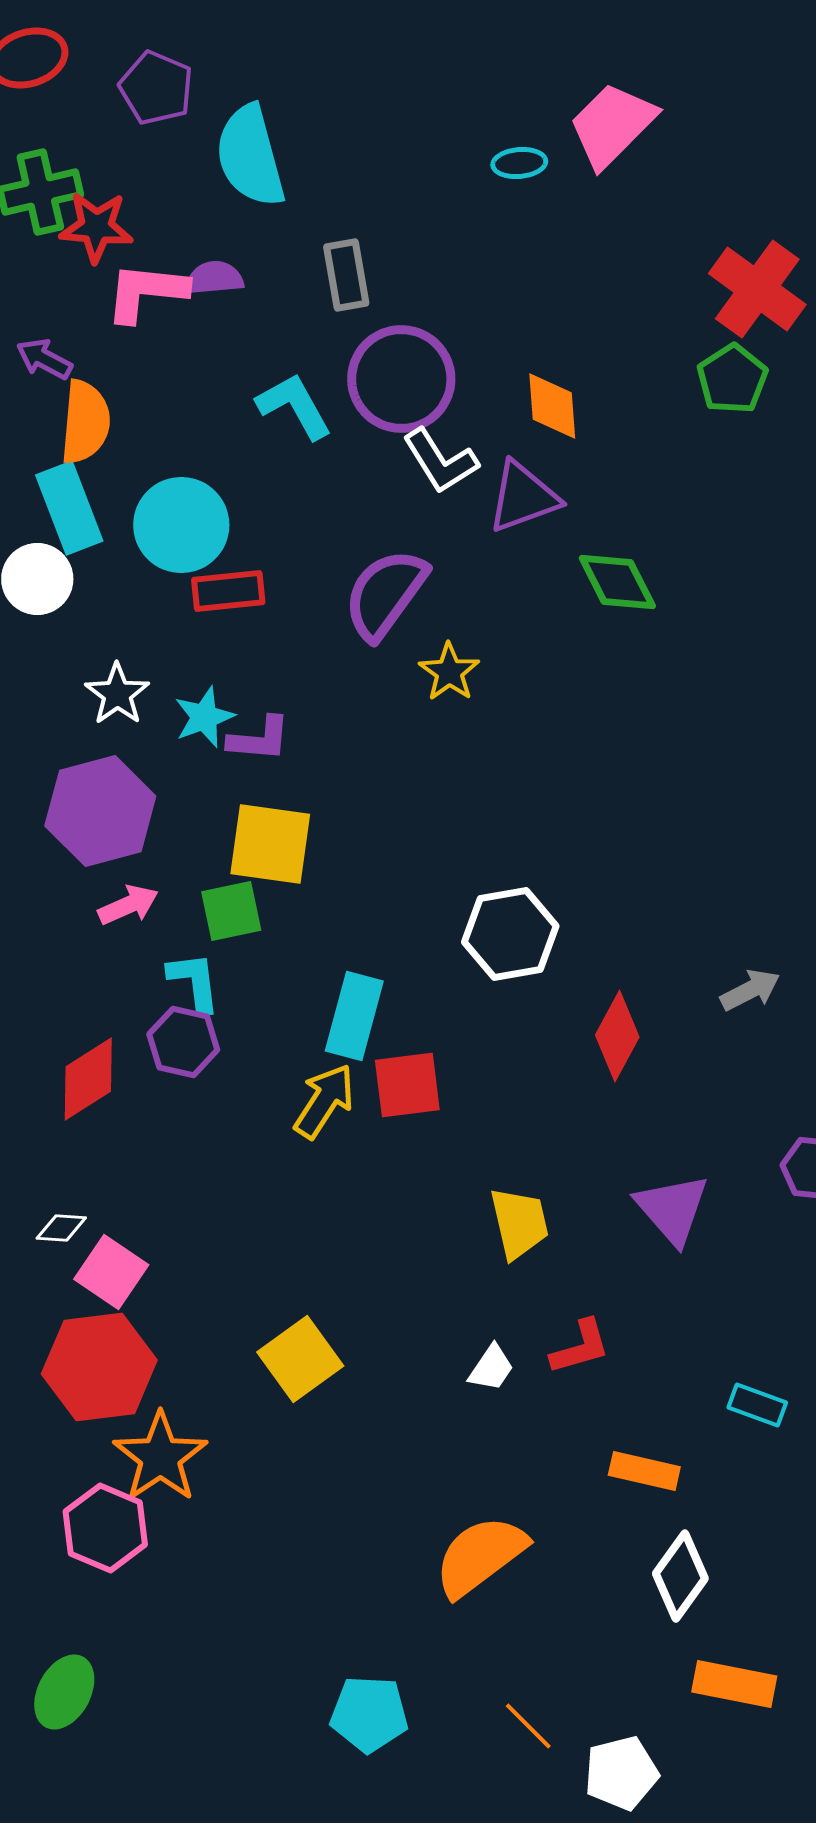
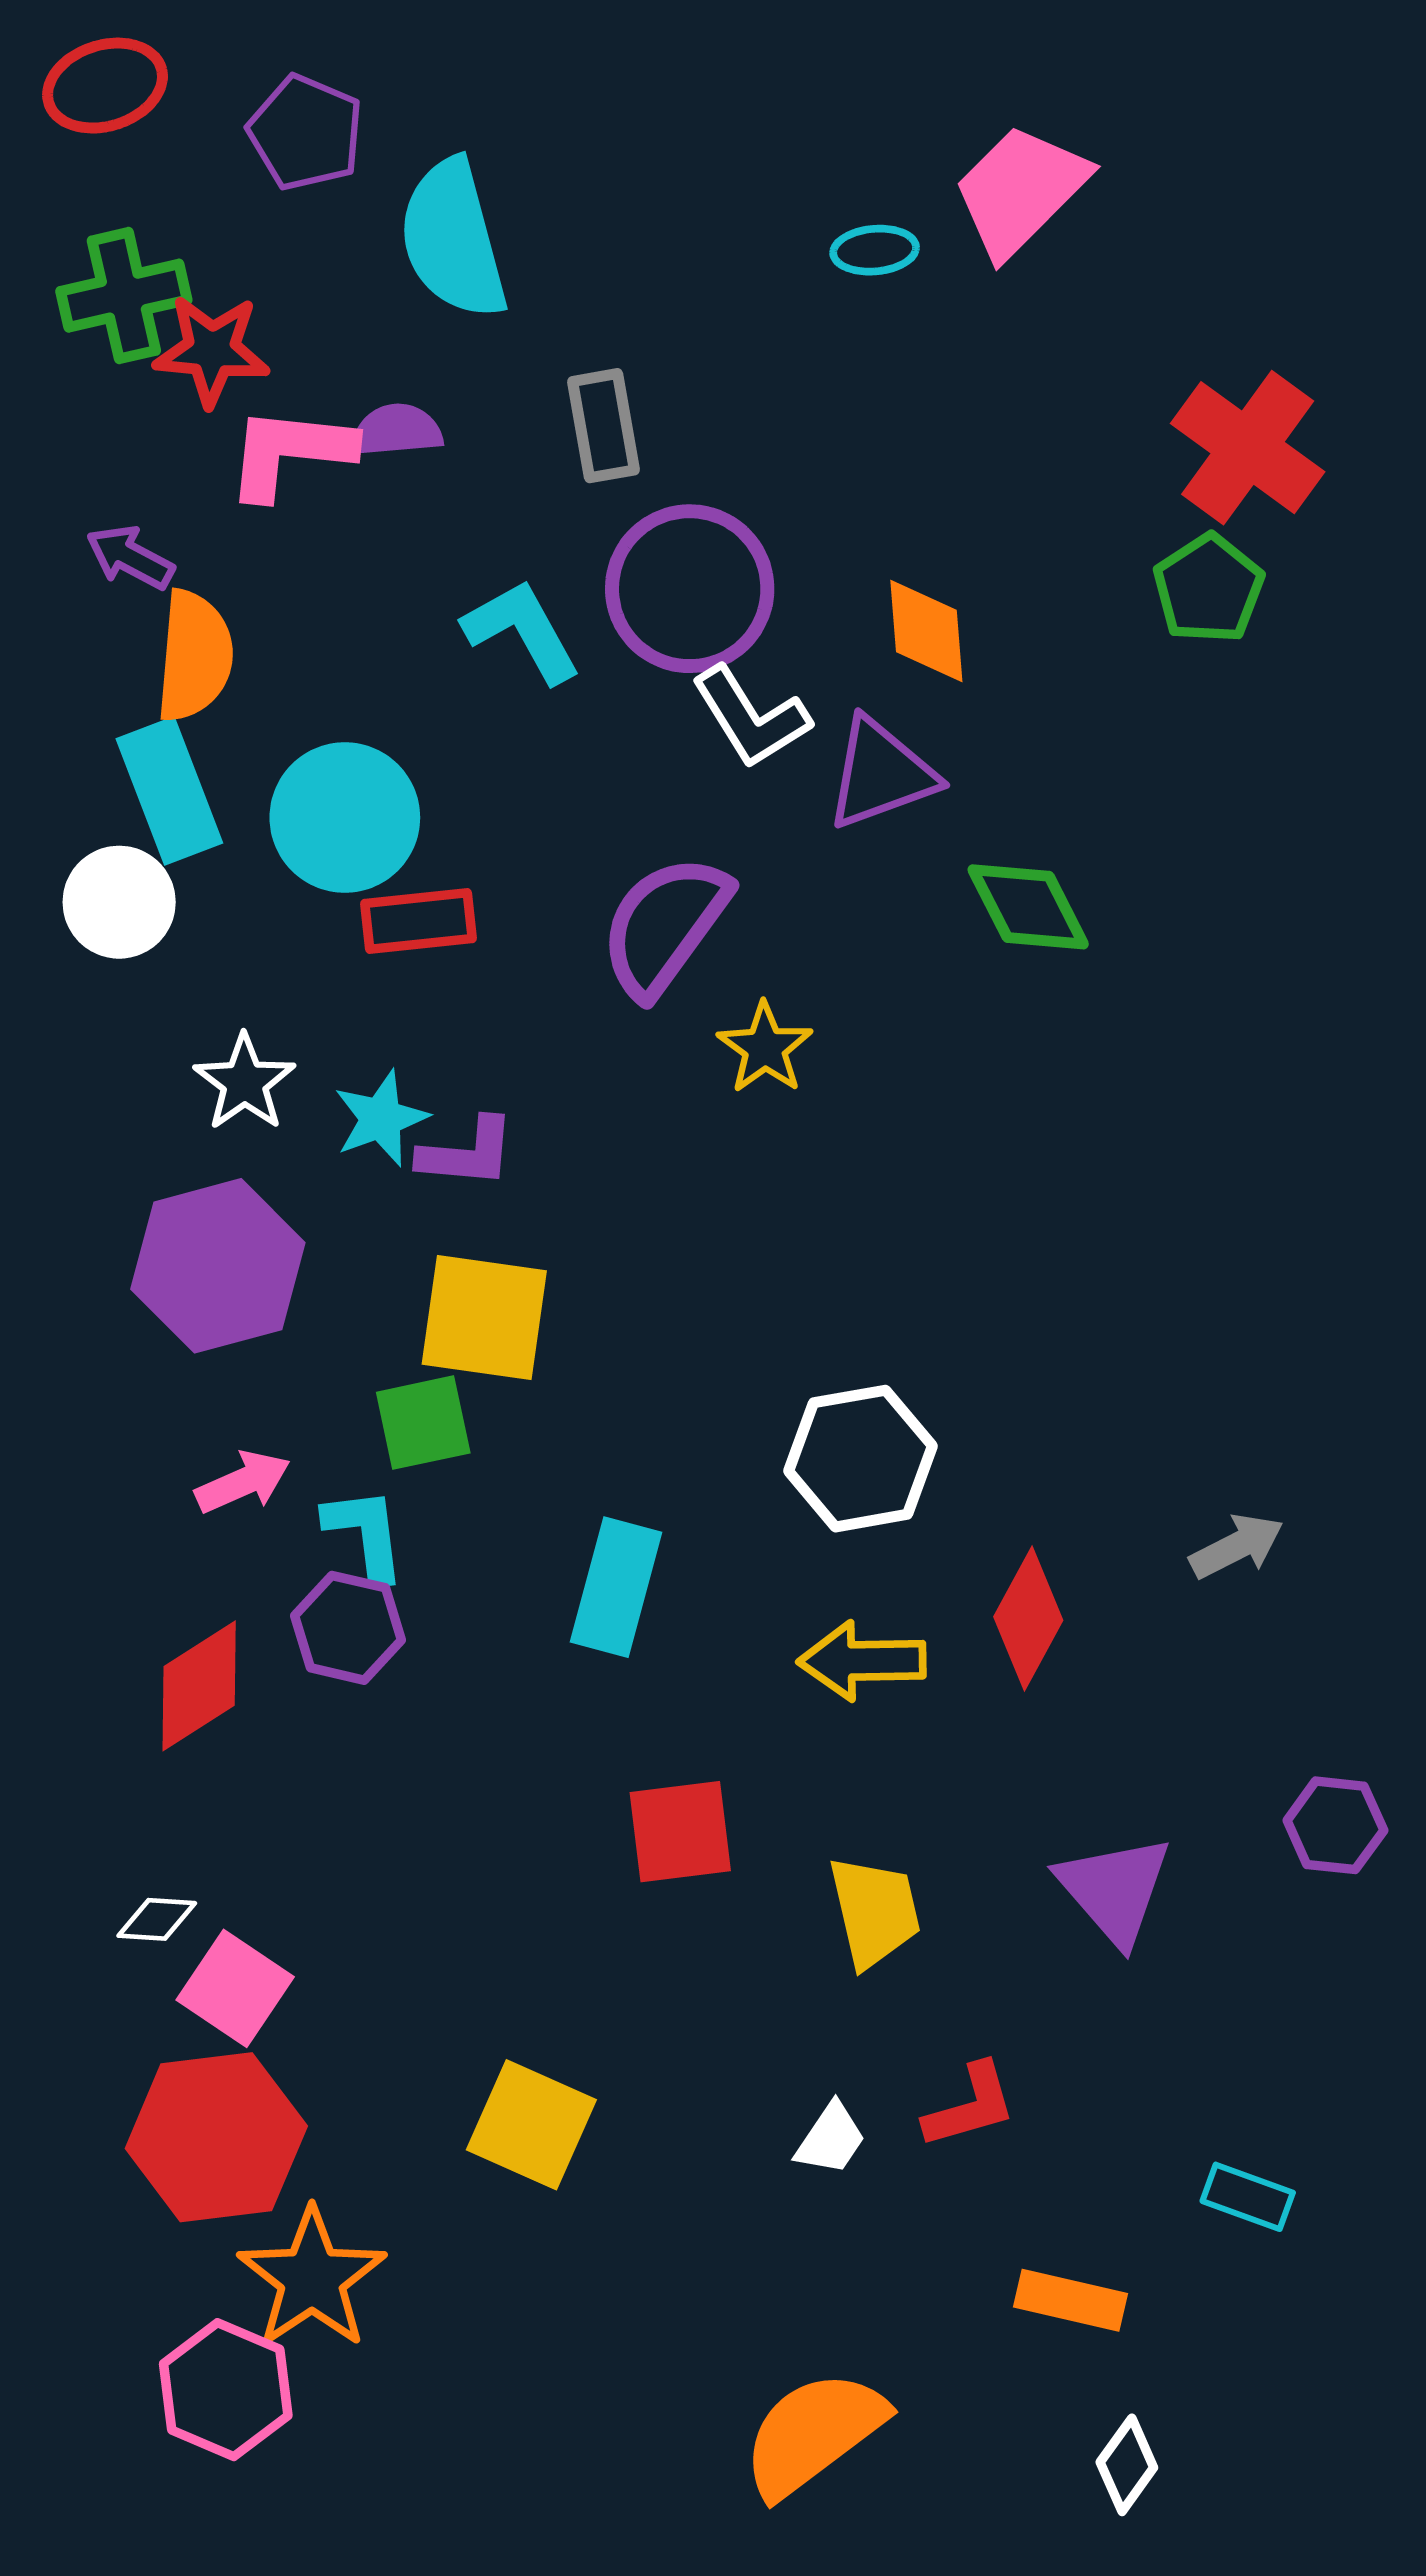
pink arrow: (128, 905) -> (243, 1482), moved
red square: (407, 1085) -> (680, 1832), moved
yellow arrow: (324, 1101) -> (862, 1661), moved, turned -124
yellow square: (300, 1359) -> (531, 2125), turned -30
white diamond: (680, 1576) -> (1127, 2465), size x0.7

